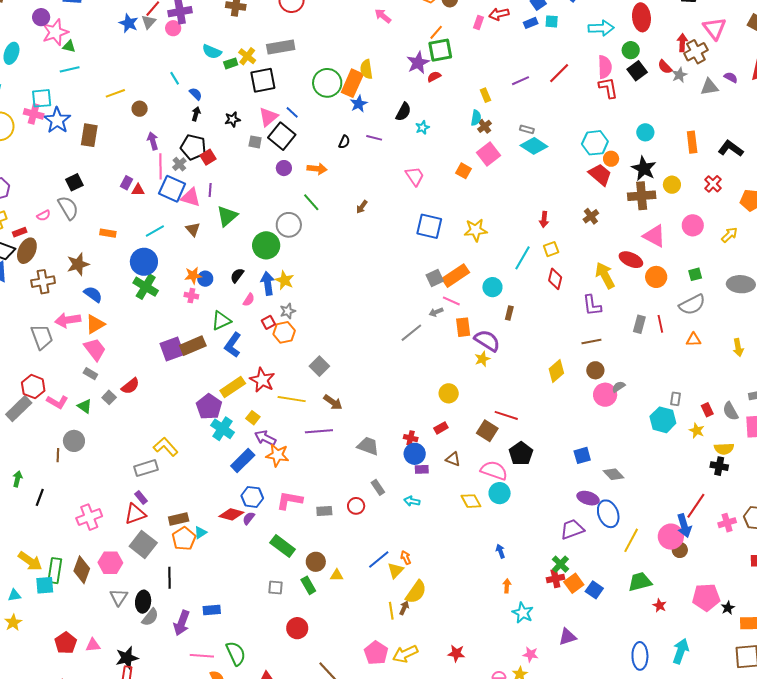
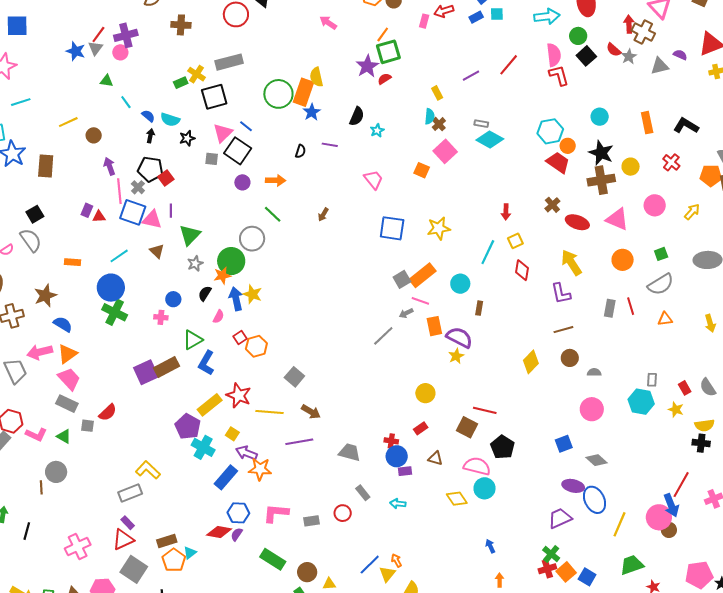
green triangle: (69, 46) -> (107, 81), moved
cyan semicircle: (212, 52) -> (170, 120), moved
brown cross: (696, 52) -> (643, 32), turned -30
red ellipse: (631, 260) -> (577, 222), moved
orange star: (193, 275) -> (222, 276), moved
gray star: (288, 311) -> (195, 264), moved
gray rectangle: (90, 374) -> (67, 404), size x1.5
gray semicircle: (619, 387) -> (594, 372), turned 40
pink circle: (605, 395) -> (592, 409), moved
gray square: (109, 397) -> (87, 426), turned -32

